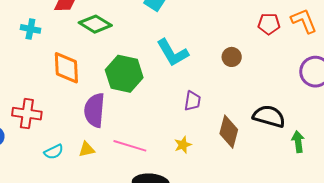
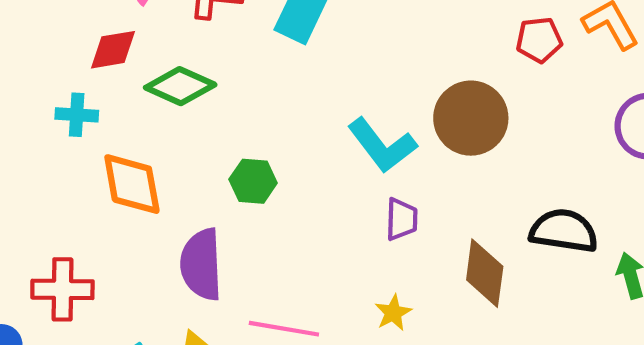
cyan cross: (30, 29) -> (77, 115), moved
cyan L-shape: (173, 53) -> (382, 145), moved
brown circle: (232, 57) -> (471, 118), size x1.8
green hexagon: (124, 74) -> (253, 181), size x0.6

